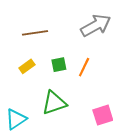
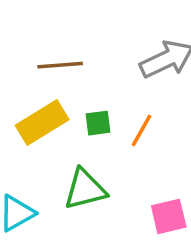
yellow rectangle: (27, 66) -> (42, 122), size x1.8

